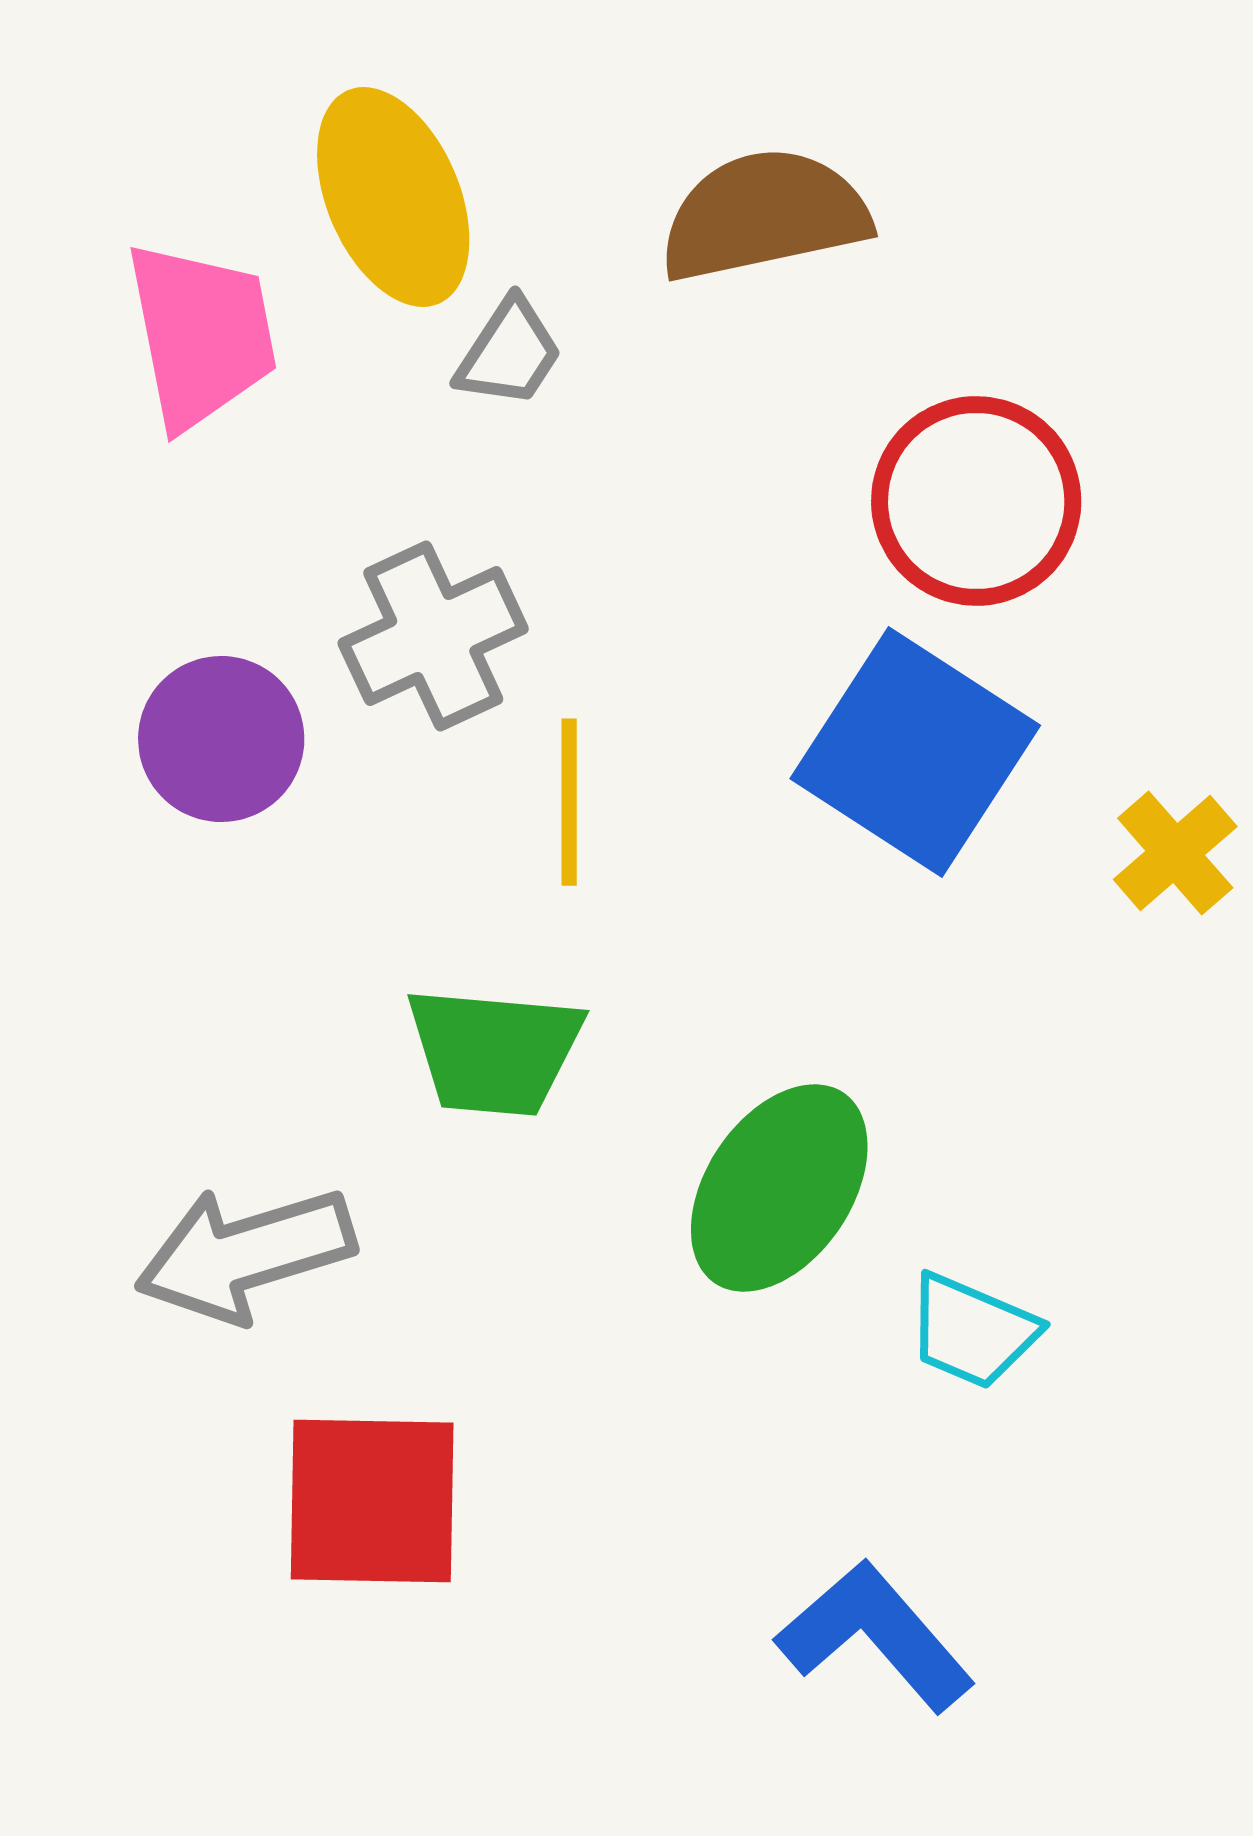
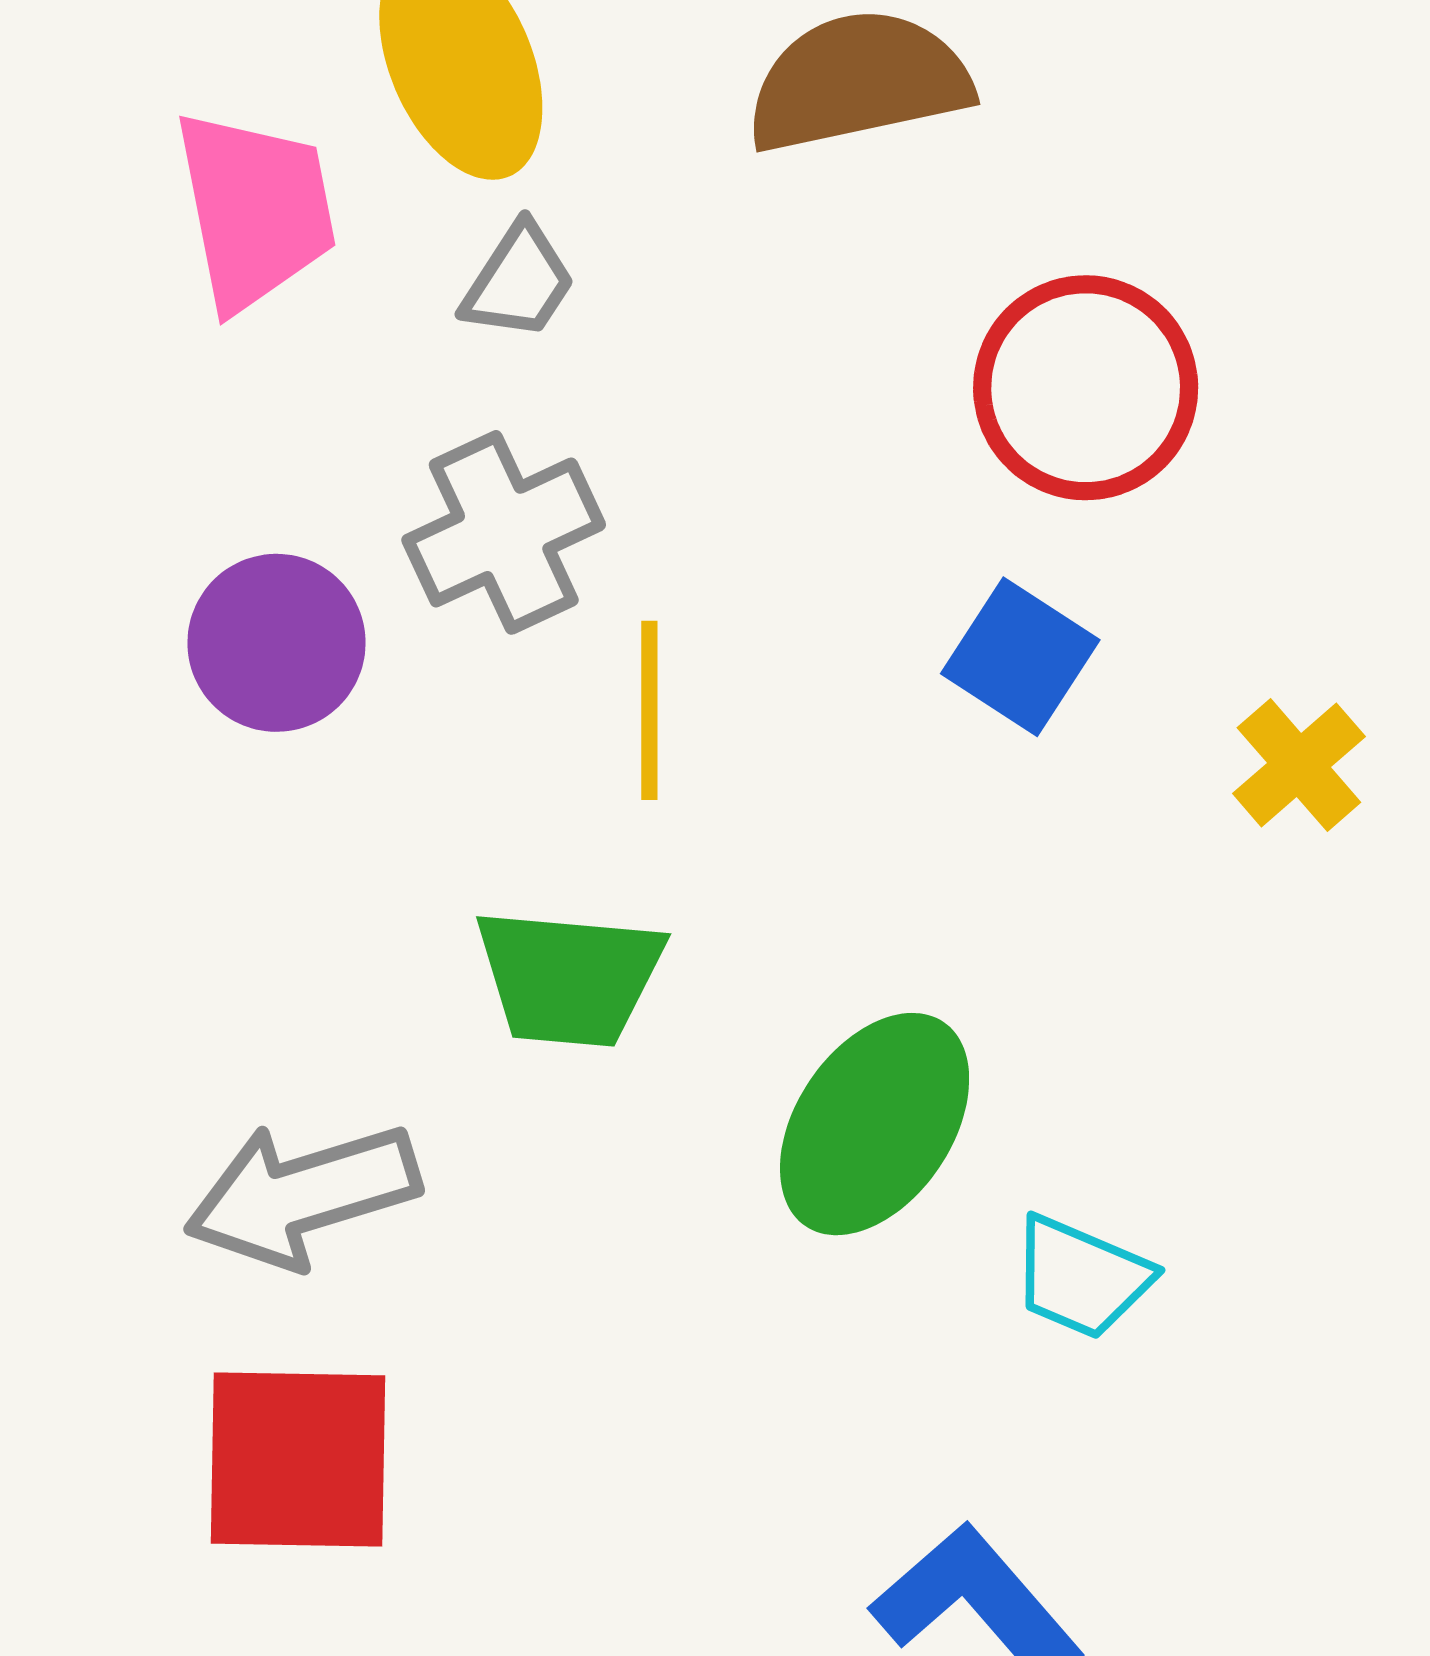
gray trapezoid: (509, 353) -> (519, 282), moved
blue square: (915, 752) -> (1020, 657), size x0.6
red square: (372, 1501) -> (298, 1459), moved

